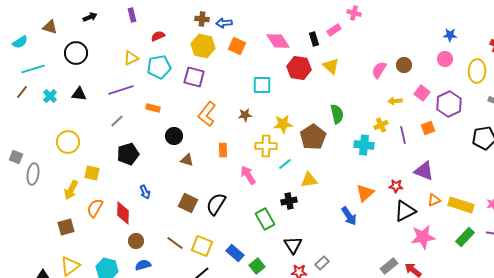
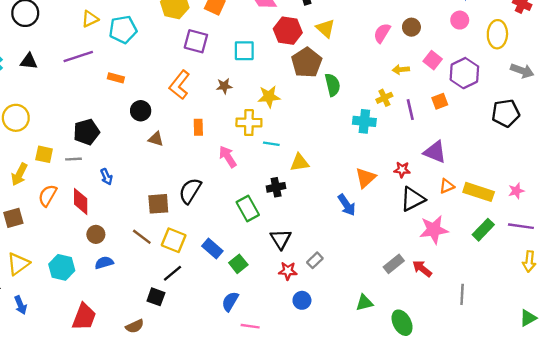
purple square: (194, 77) -> (196, 41), moved
gray line: (117, 121) -> (73, 159), moved, turned 40
brown pentagon: (313, 137) -> (307, 62), moved
cyan line: (285, 164) -> (271, 144), turned 48
brown square: (188, 203) -> (158, 204), moved, turned -30

